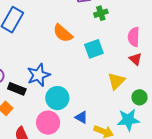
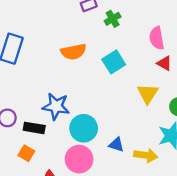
orange semicircle: (63, 33) -> (73, 52), turned -40
blue star: (39, 75) -> (56, 106), turned -30

